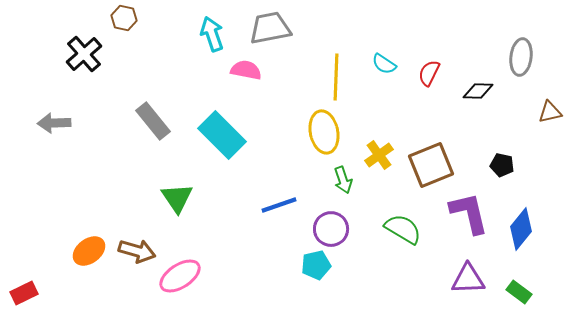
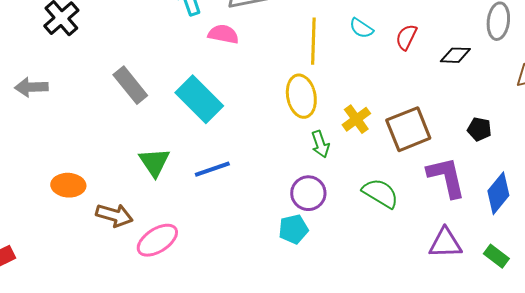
blue line: (279, 205) -> (212, 169), moved
orange ellipse: (89, 251) -> (68, 185), moved, turned 40

